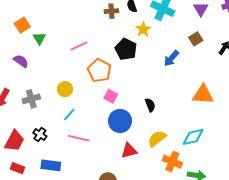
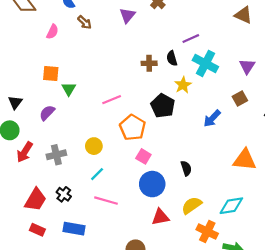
orange square: (22, 25) -> (51, 73), turned 35
purple semicircle: (21, 61) -> (47, 113), turned -84

